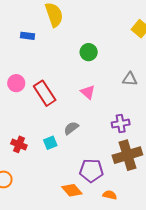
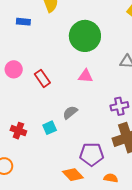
green circle: (89, 52) -> (85, 36), size x1.8
pink triangle: (88, 92) -> (85, 76), turned -35
red rectangle: (45, 93) -> (42, 78), size x0.7

